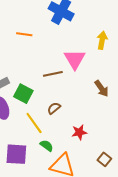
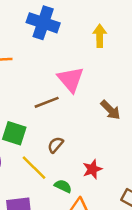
yellow arrow: (102, 40) -> (100, 36), moved
green semicircle: (47, 146) -> (63, 186), moved

